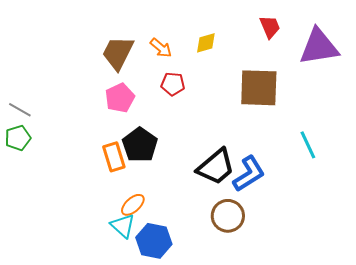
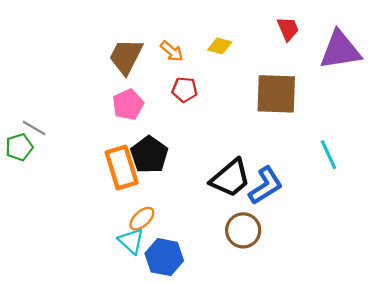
yellow diamond: (206, 43) -> (220, 46), turned 30
gray line: (20, 110) -> (34, 128), moved
orange rectangle: (114, 157) -> (122, 167), size x1.4

